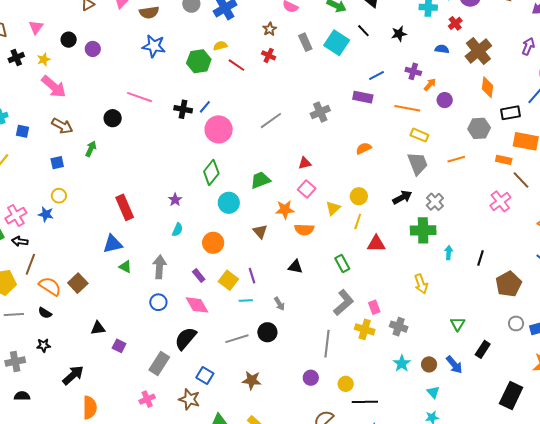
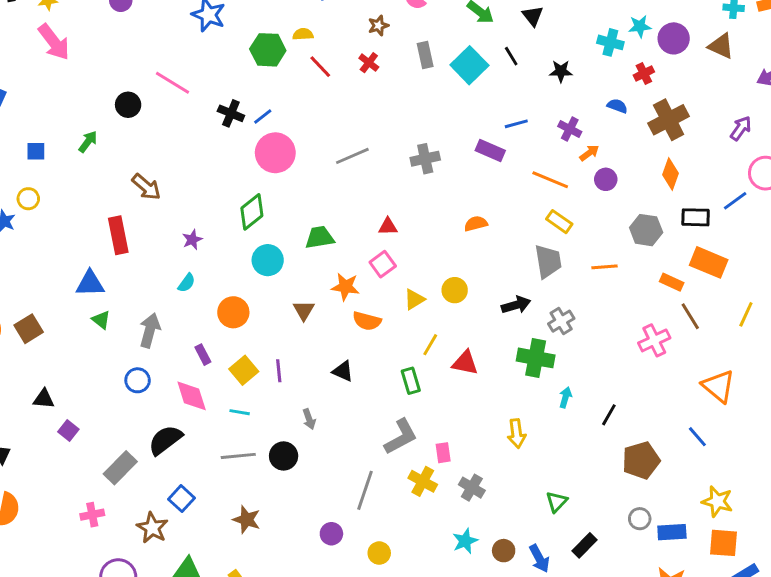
brown arrow: (62, 126) -> (146, 187), moved
yellow line: (358, 222) -> (430, 345), moved
cyan line: (246, 300) -> (240, 412), moved

